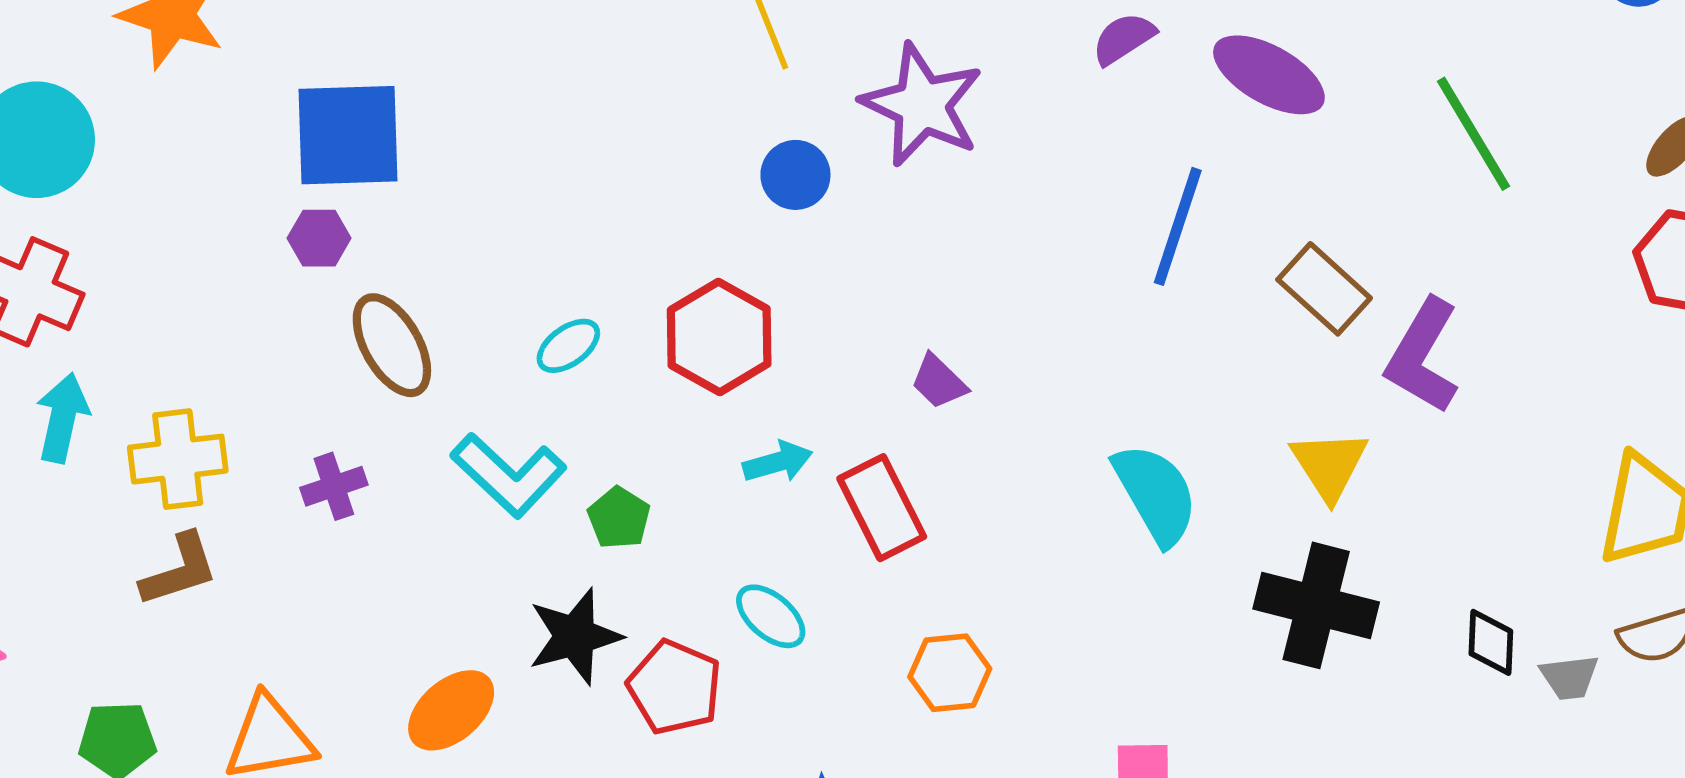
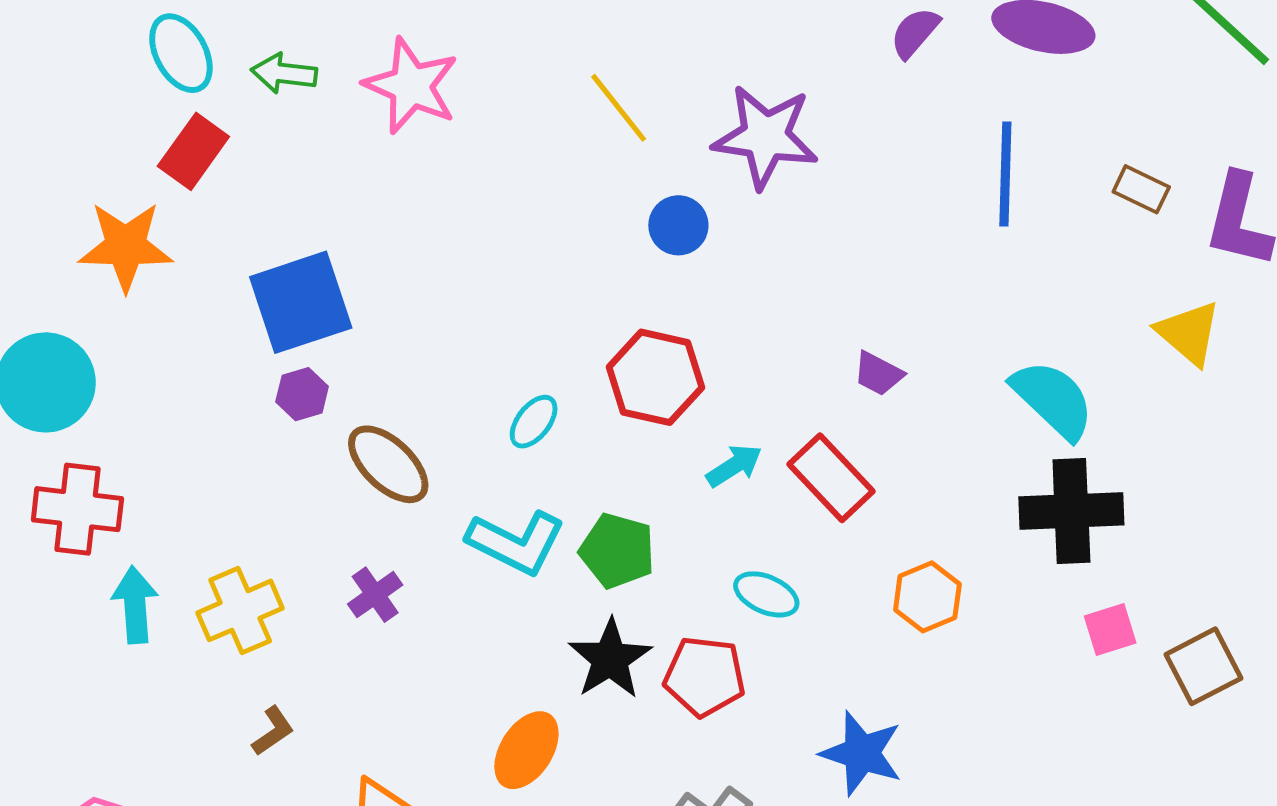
brown rectangle: (1324, 289) -> (1141, 189), size x0.7
purple trapezoid: (939, 382) -> (878, 374), moved
green pentagon: (619, 518) -> (617, 551), size x1.4
brown L-shape: (179, 570) -> (273, 731), moved, size x0.7
black cross: (1316, 605) -> (1071, 511), moved

